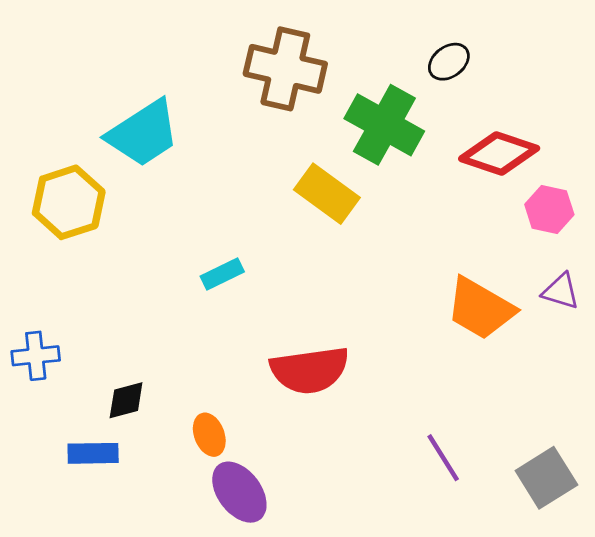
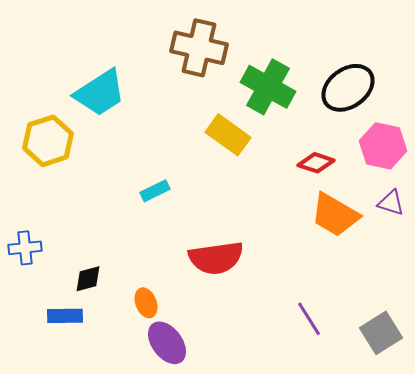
black ellipse: (449, 62) -> (348, 88), moved, size x1.8
red diamond: (499, 154) -> (316, 163), moved, size x0.7
pink hexagon: (549, 209) -> (383, 146), size x1.4

